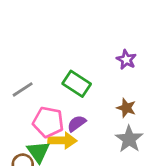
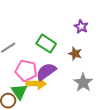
brown star: (126, 108) -> (75, 54), moved
purple semicircle: (77, 123) -> (46, 72), size x1.5

